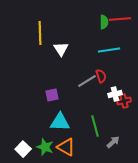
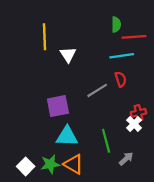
red line: (120, 19) -> (134, 37), moved
red semicircle: (101, 76) -> (121, 79), moved
white cross: (115, 94) -> (134, 124), moved, turned -32
purple square: (52, 95) -> (58, 106), size x1.5
green star: (45, 147) -> (50, 164), turned -30

